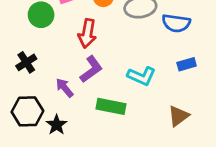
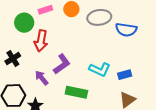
red arrow: (87, 33) -> (41, 41), moved
blue rectangle: (187, 64) -> (125, 75), moved

